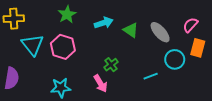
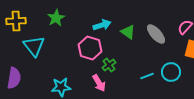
green star: (67, 14) -> (56, 18), moved
pink hexagon: (63, 47) -> (90, 48), moved
cyan circle: (175, 59) -> (171, 72), moved

